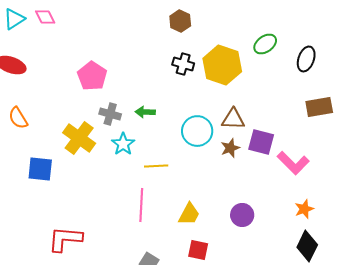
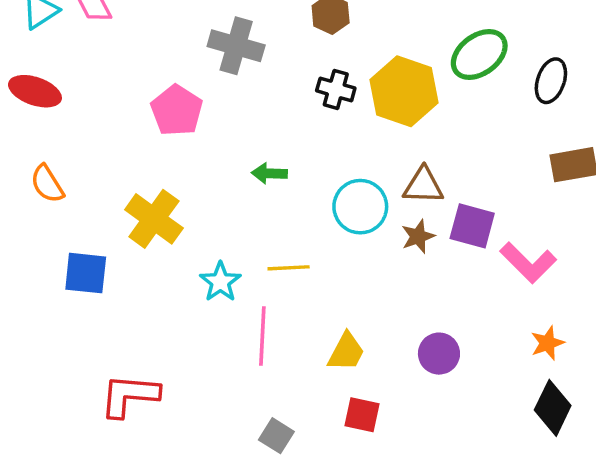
green ellipse: (265, 44) -> (479, 54), size x1.4
gray cross: (110, 114) -> (236, 46), moved, size x1.4
cyan star: (123, 144) -> (220, 282), moved

